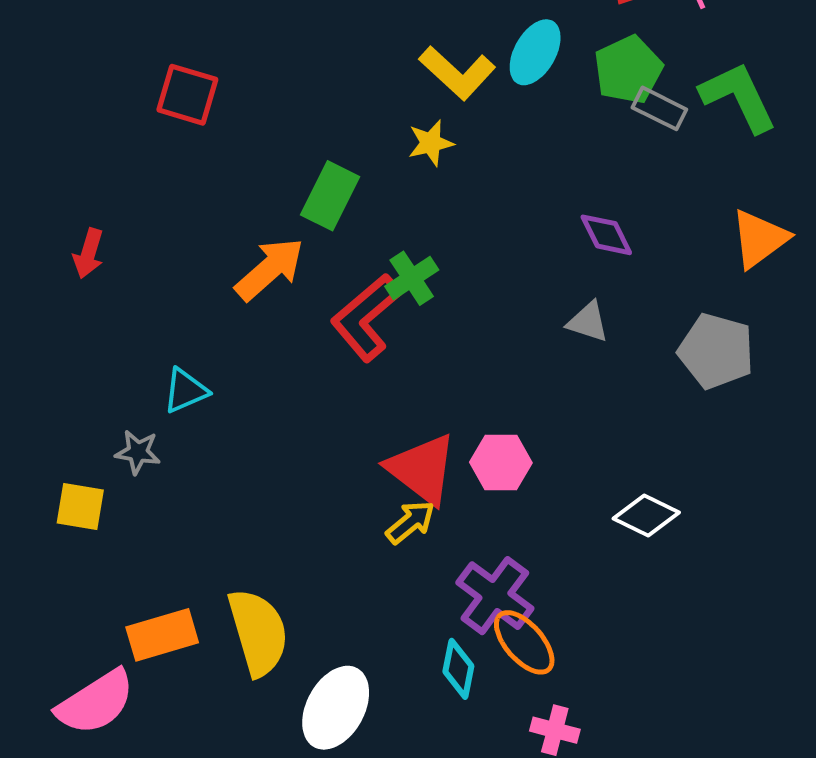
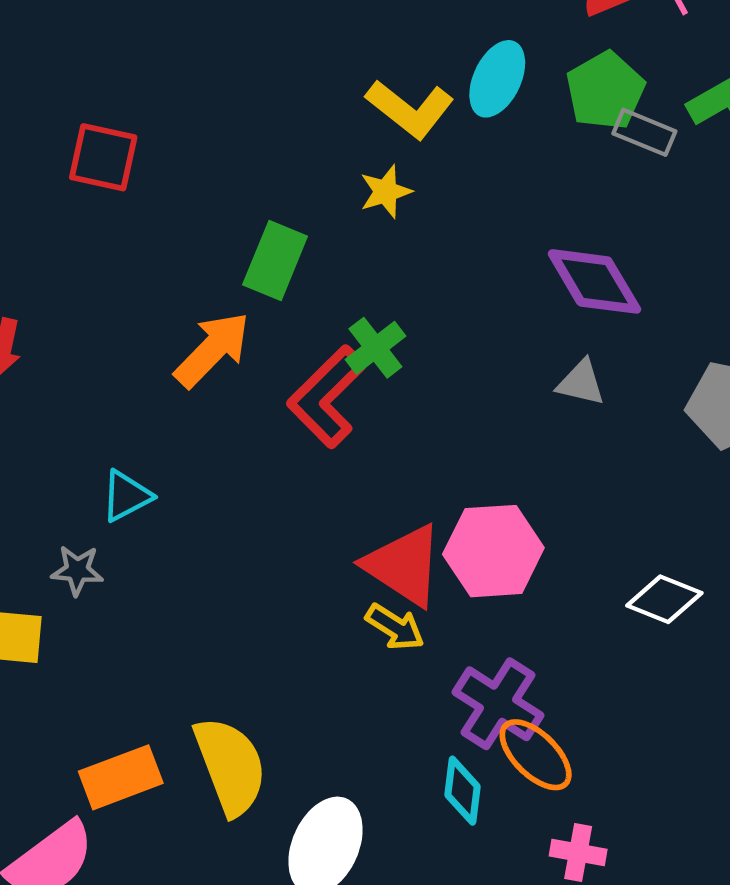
purple diamond: (606, 235) -> (594, 281), size x1.5
pink hexagon: (501, 463) -> (493, 551), size x1.4
yellow arrow: (410, 522) -> (395, 627), turned 76

